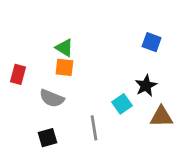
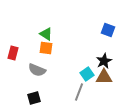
brown triangle: (161, 117) -> (104, 77), moved
gray line: (94, 128) -> (79, 92), moved, turned 30

